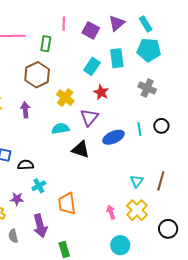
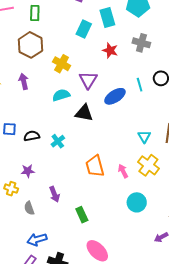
red star: (101, 92) -> (110, 50), moved
cyan cross: (39, 186) -> (58, 141), moved
orange trapezoid: (67, 204) -> (95, 166), moved
purple arrow: (40, 226) -> (55, 194), size x0.7

